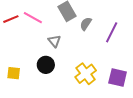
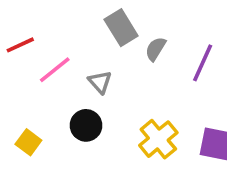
pink line: (33, 18) -> (55, 70), moved, turned -66
yellow square: (14, 73) -> (28, 142), turned 32

